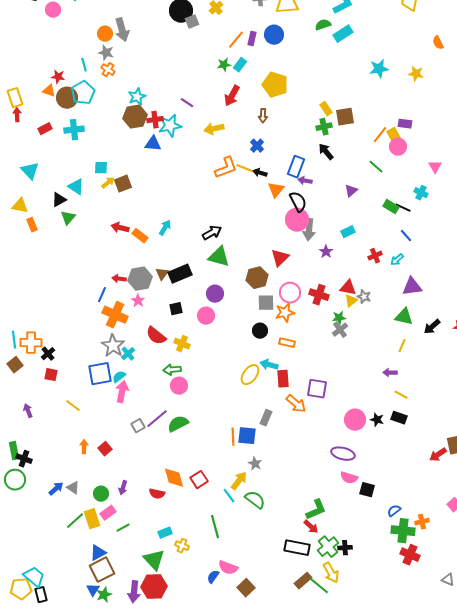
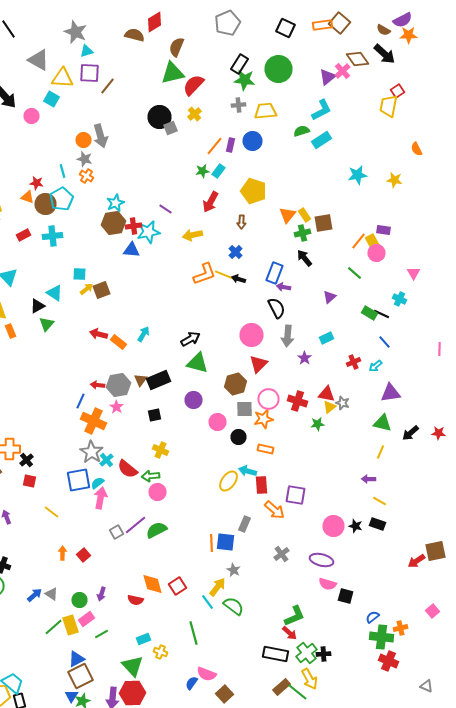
orange triangle: (276, 190) -> (288, 215), moved
pink circle: (297, 220) -> (252, 335), moved
pink circle: (206, 316) -> (218, 422), moved
gray cross: (340, 330) -> (282, 554), moved
red semicircle: (156, 336) -> (128, 469), moved

